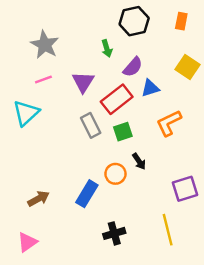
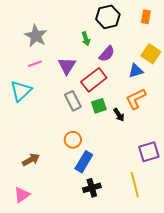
blue triangle: (150, 88) -> (136, 71), moved
black arrow: (139, 161) -> (119, 115), moved
orange circle: (115, 174) -> (73, 140), moved
blue rectangle: (87, 194) -> (84, 162), moved

